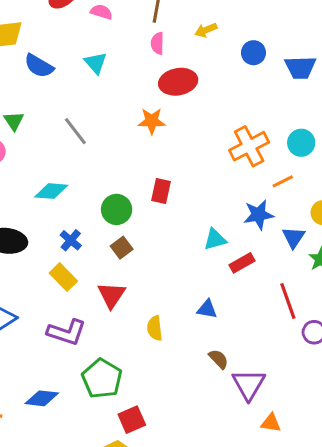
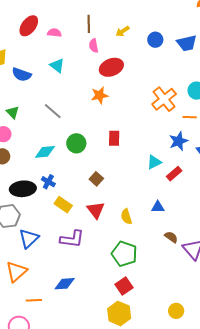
orange line: (283, 181) -> (190, 117), turned 40
green circle: (117, 209) -> (76, 143), moved
blue cross: (71, 240) -> (48, 182), moved
yellow semicircle: (155, 328) -> (126, 217), moved
green pentagon: (102, 379) -> (124, 254), moved

